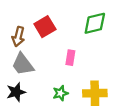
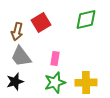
pink rectangle: (70, 58) -> (55, 59), moved
green star: (60, 93) -> (55, 83), size x1.5

